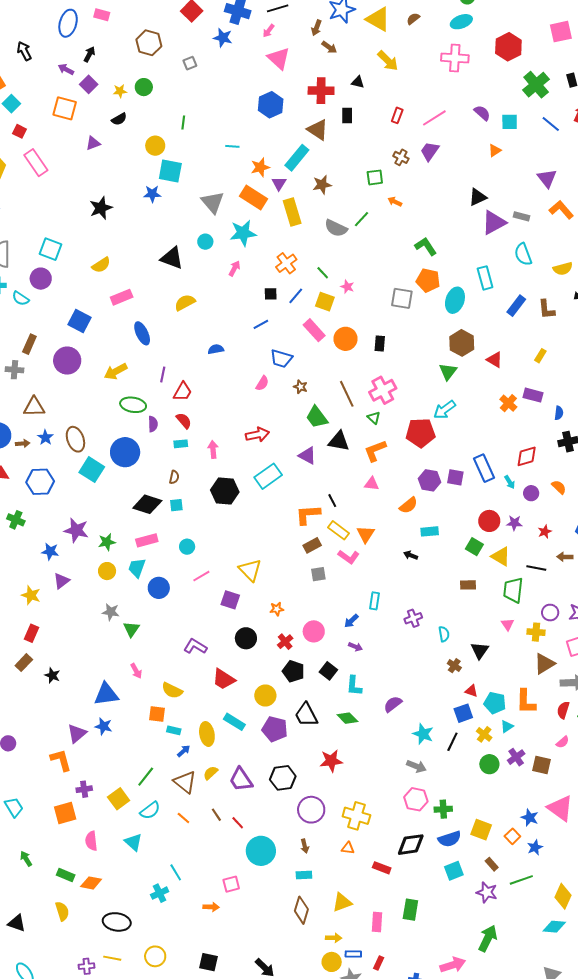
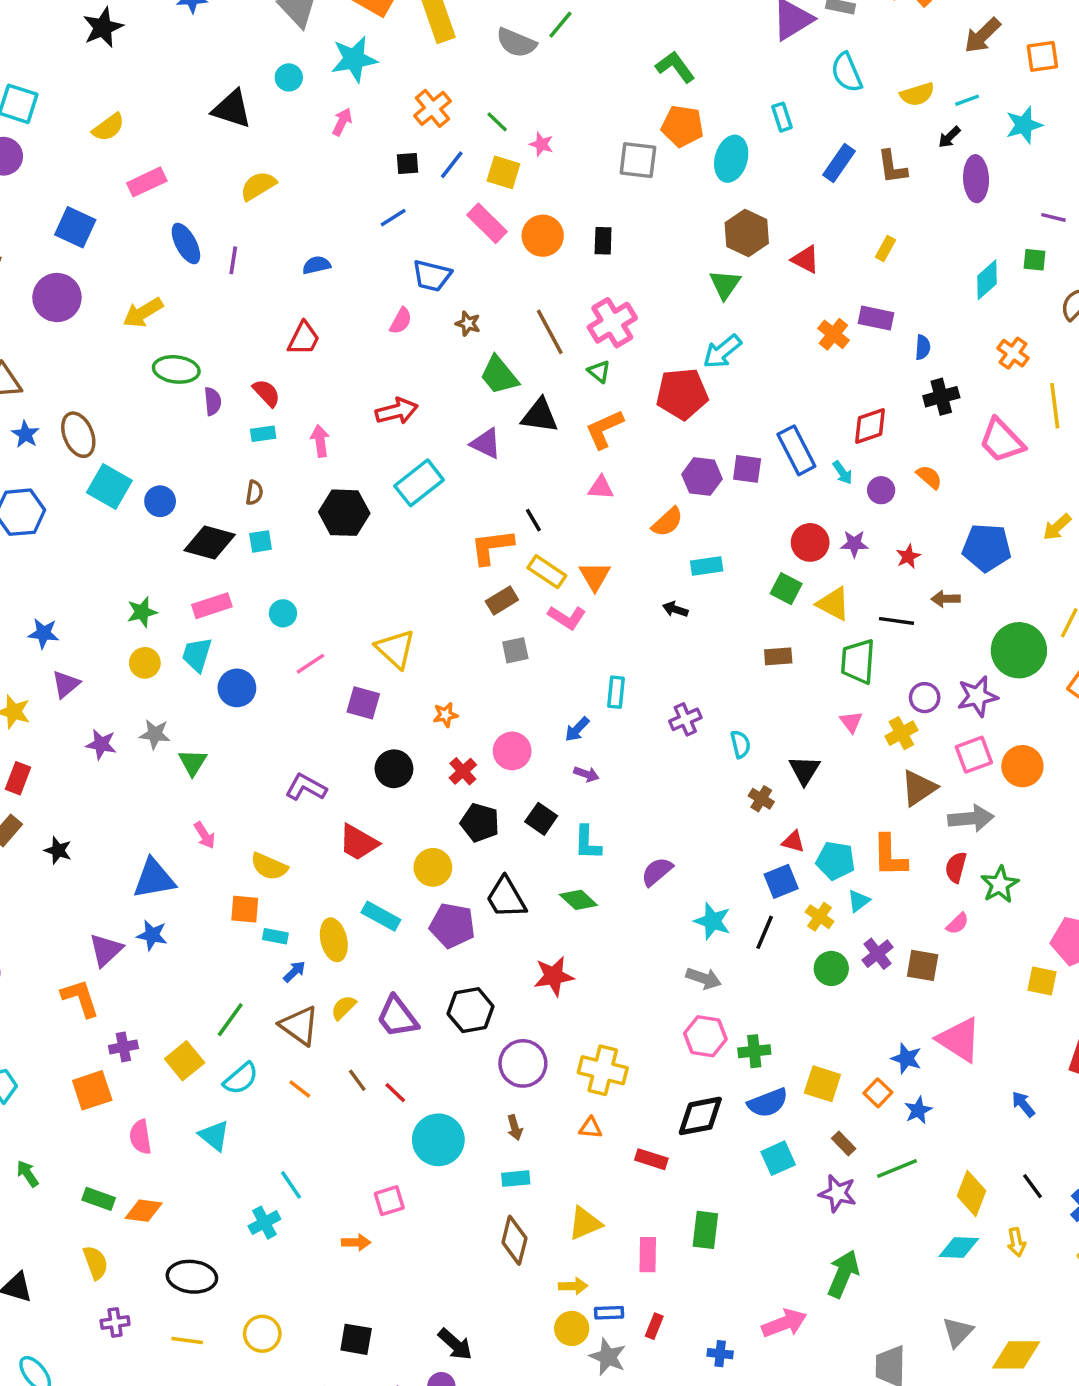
cyan rectangle: (485, 278) -> (782, 117), size x0.7
purple line: (163, 375) -> (233, 260), moved
red trapezoid: (183, 392) -> (304, 338), moved
blue circle: (125, 452) -> (160, 501), moved, size x0.6
purple star: (76, 530) -> (101, 744), moved, size x0.7
yellow cross: (536, 632) -> (901, 733), turned -30
purple cross: (87, 966) -> (115, 1322), moved

